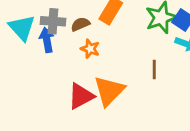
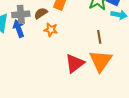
orange triangle: (109, 91) -> (101, 61), moved
red triangle: (81, 96) -> (75, 63), moved

